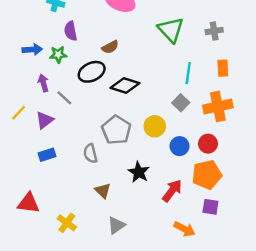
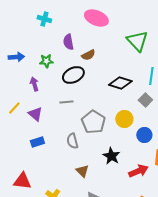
purple semicircle: (71, 31) -> (68, 42), moved
blue arrow: (32, 50) -> (16, 57), moved
black diamond: (125, 85) -> (120, 83), moved
gray line: (64, 98) -> (66, 102), moved, turned -48
purple triangle: (45, 120) -> (35, 114), turned -42
red arrow: (172, 191) -> (138, 171), turned 30

